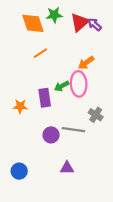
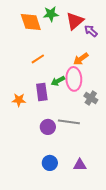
purple arrow: (95, 24) -> (91, 31), moved
orange line: (40, 53) -> (38, 59), moved
gray cross: (96, 115) -> (91, 98), moved
purple triangle: (67, 168) -> (80, 165), moved
blue circle: (19, 171) -> (50, 163), moved

